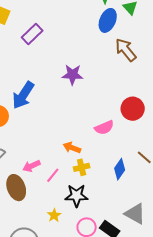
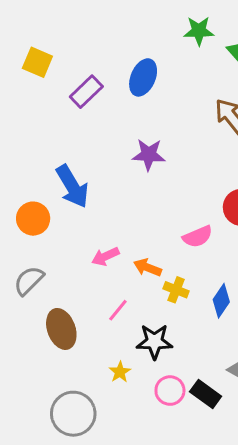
blue ellipse: (108, 20) -> (143, 77), moved
blue arrow: (23, 95) -> (72, 186), turned -64
pink arrow: (31, 166) -> (105, 256), moved
yellow cross: (82, 167) -> (176, 290), moved, turned 35

